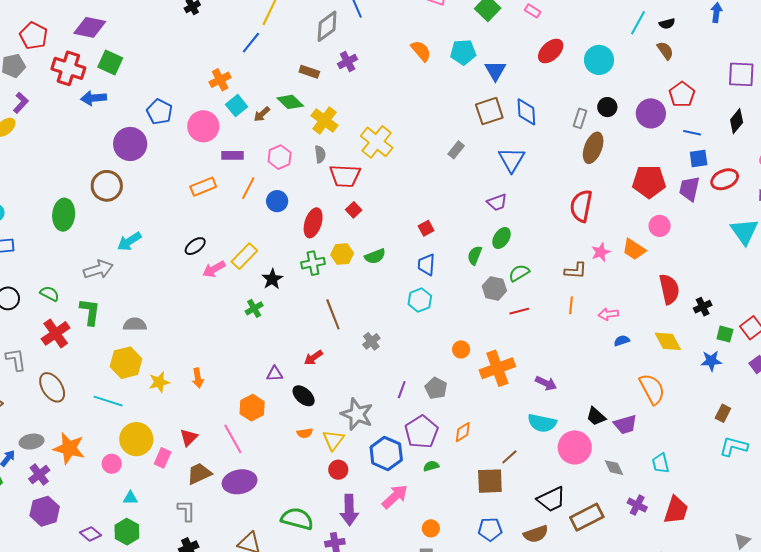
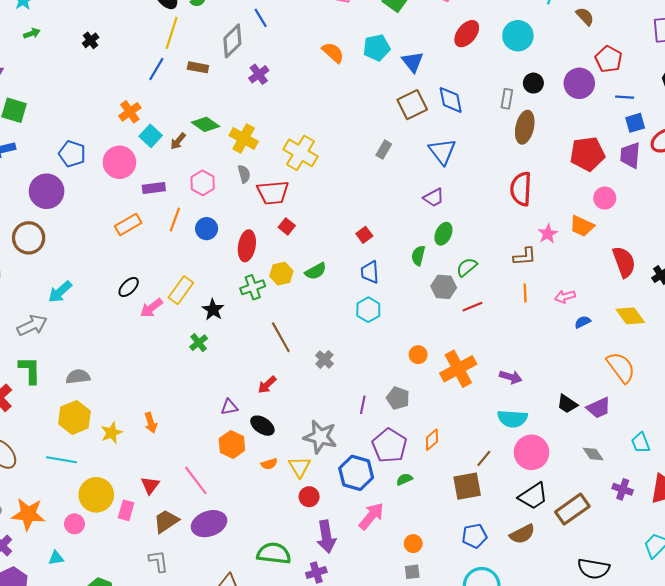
brown rectangle: (309, 72) -> (198, 67), moved
orange hexagon: (252, 408) -> (232, 445), moved
pink circle: (575, 447) -> (532, 452), moved
cyan triangle: (130, 498) -> (56, 558), moved

